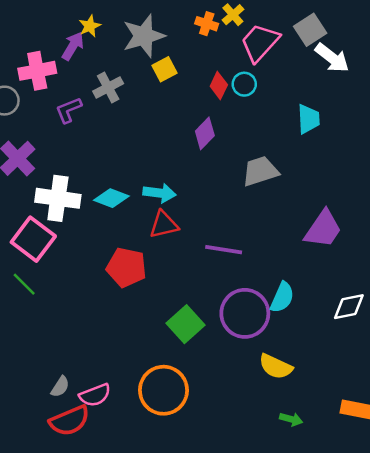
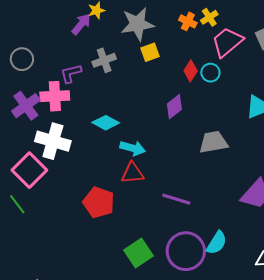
pink cross: (37, 71) -> (55, 96), moved
cyan diamond: (111, 198) -> (106, 123), moved

